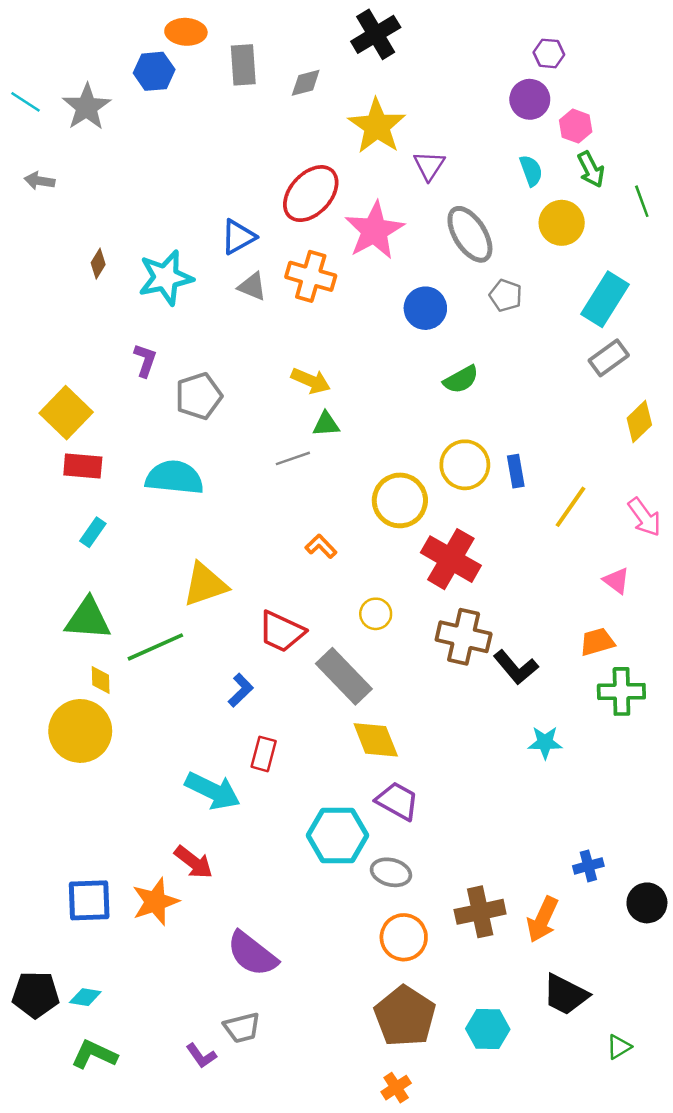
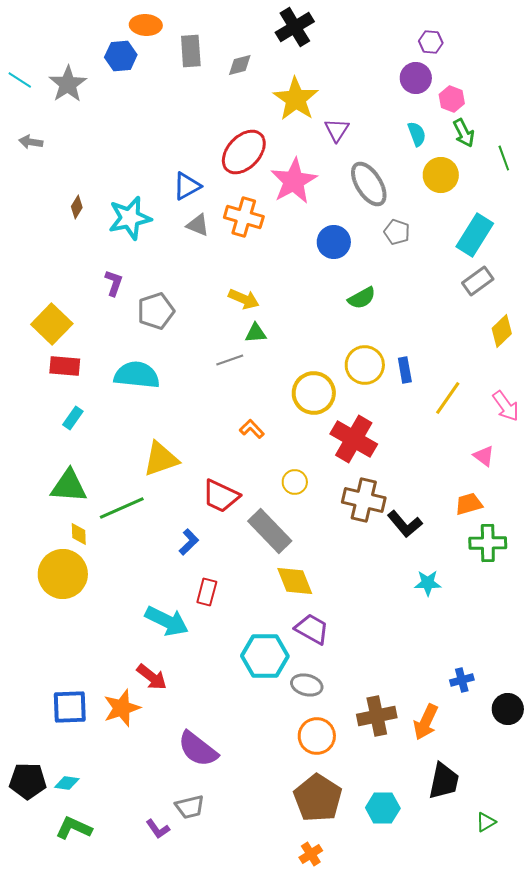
black trapezoid: (565, 995) -> (444, 781), turned -105

